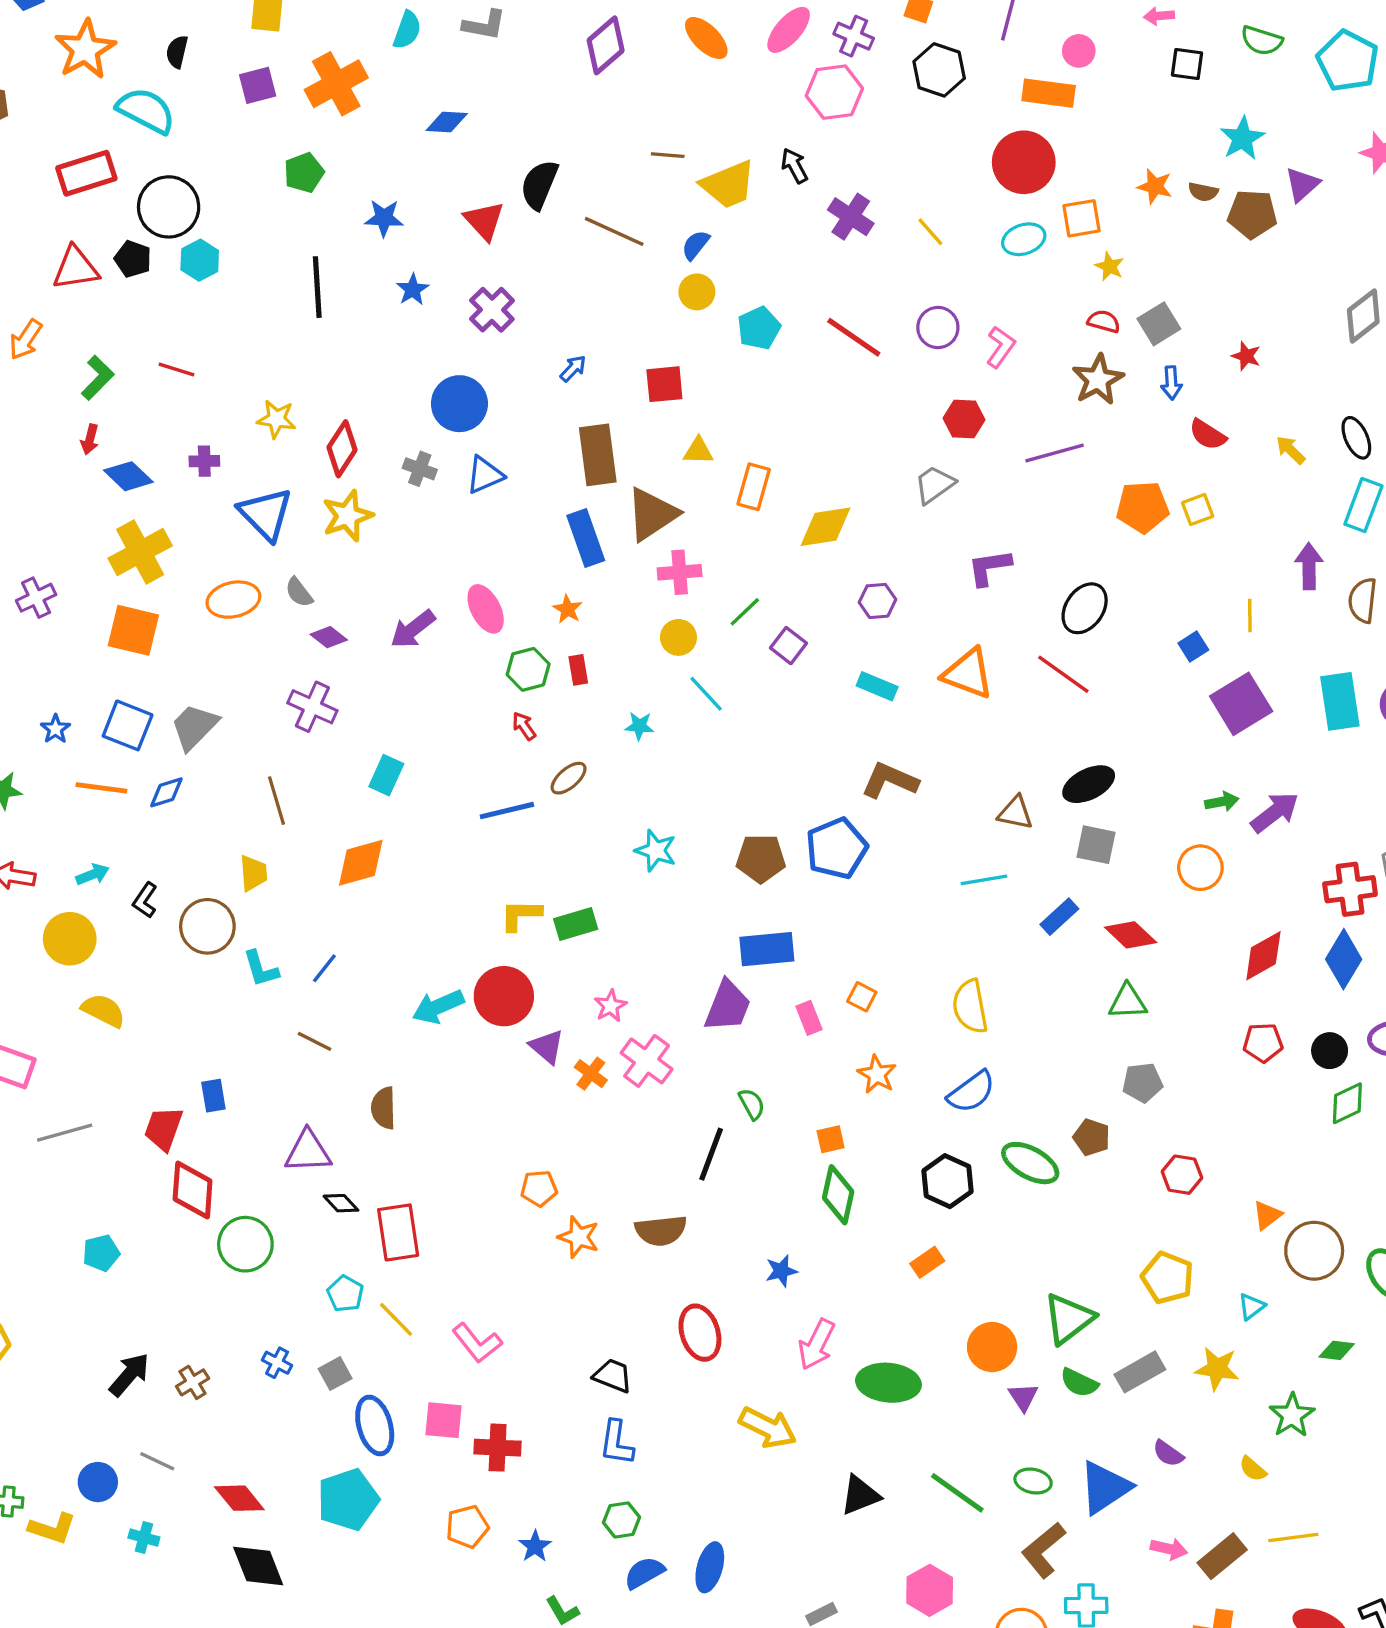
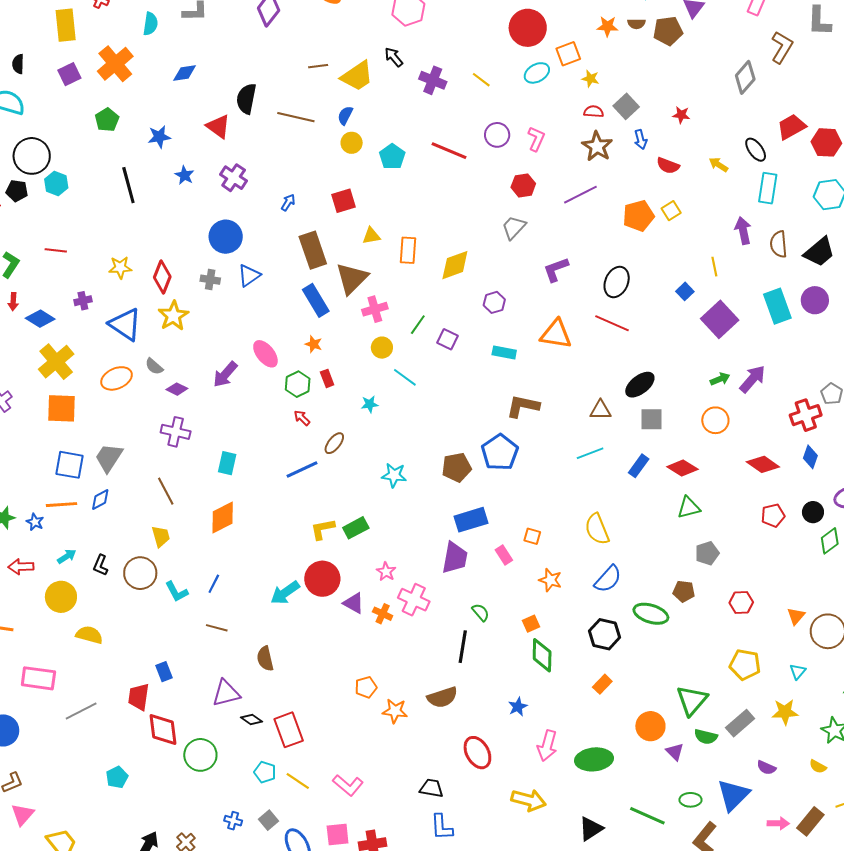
blue star: (55, 729) -> (35, 522), moved
red diamond: (1263, 956) -> (763, 464), turned 76
blue diamond: (1344, 959) -> (810, 457), size x0.7

